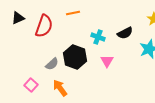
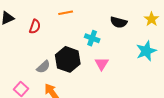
red semicircle: (44, 26) -> (35, 27), size x0.6
black semicircle: (125, 33) -> (119, 22), moved, turned 42

